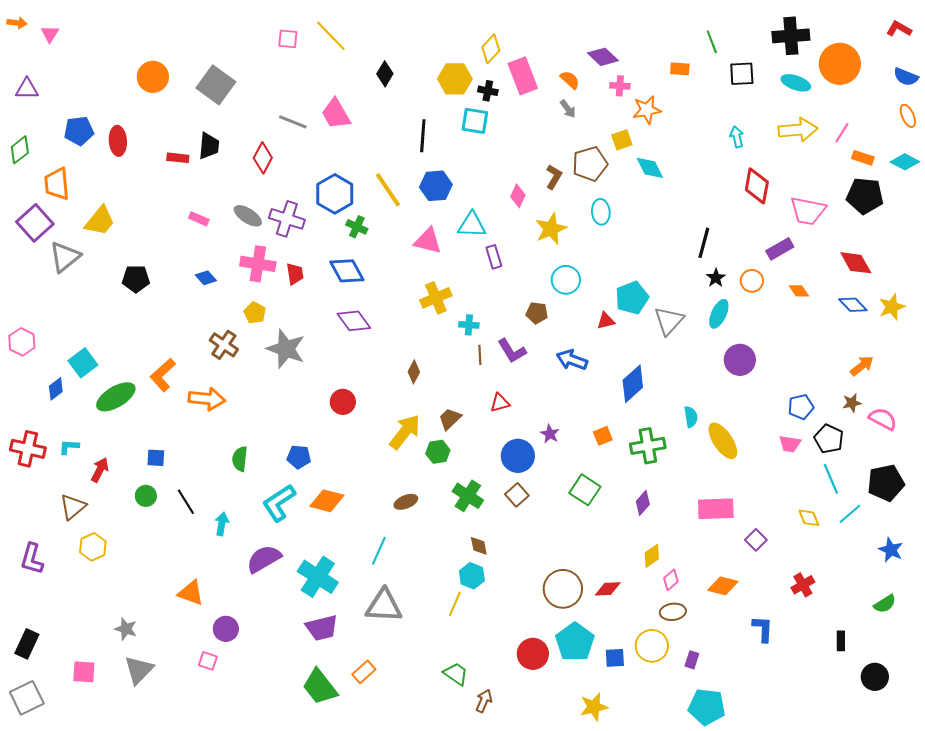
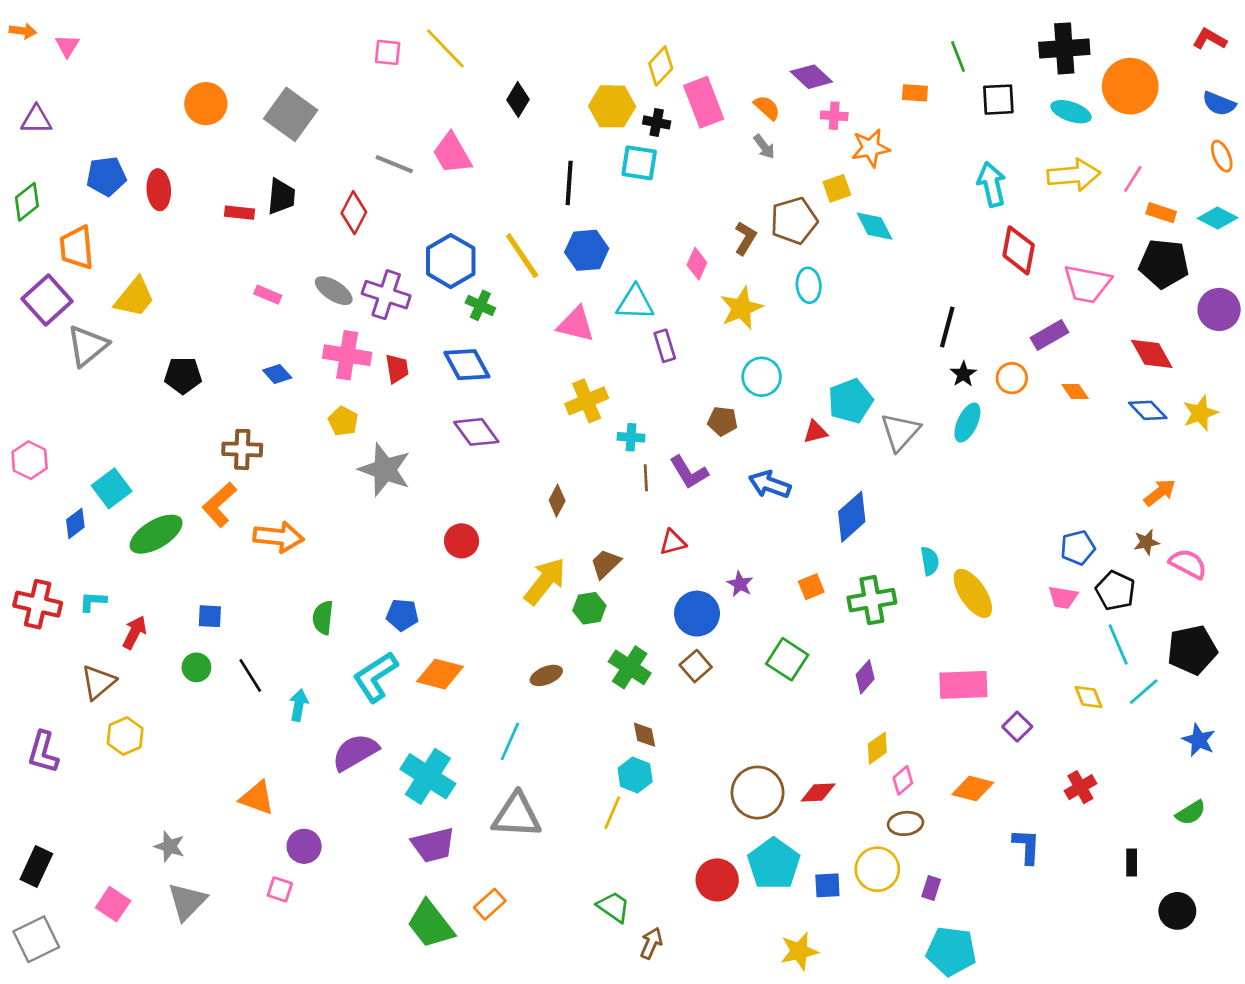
cyan arrow: (737, 137) -> (992, 184), size x1.5
brown cross: (224, 345) -> (242, 449), moved, turned -32
purple circle: (740, 360) -> (1219, 309), moved
pink square: (84, 672) -> (113, 904), turned 30

